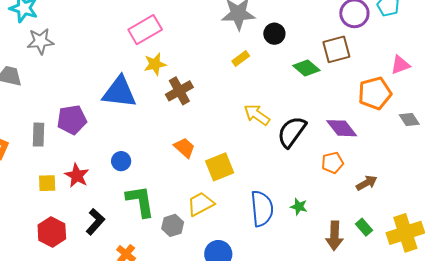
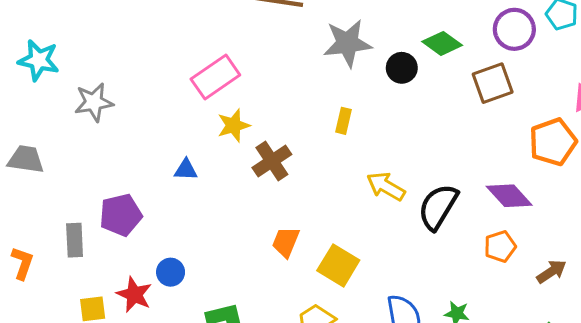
gray star: (40, 41) -> (94, 102), moved
yellow rectangle: (241, 59) -> (343, 121), moved, turned -36
green diamond: (306, 68) -> (442, 43), moved
blue triangle: (119, 92) -> (186, 170), size x0.5
orange trapezoid: (184, 148) -> (286, 242), turned -105
blue circle: (121, 161) -> (171, 272), moved
yellow square: (220, 167) -> (338, 265), turned -32

